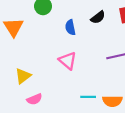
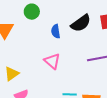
black semicircle: (98, 17) -> (81, 23), size x1.5

